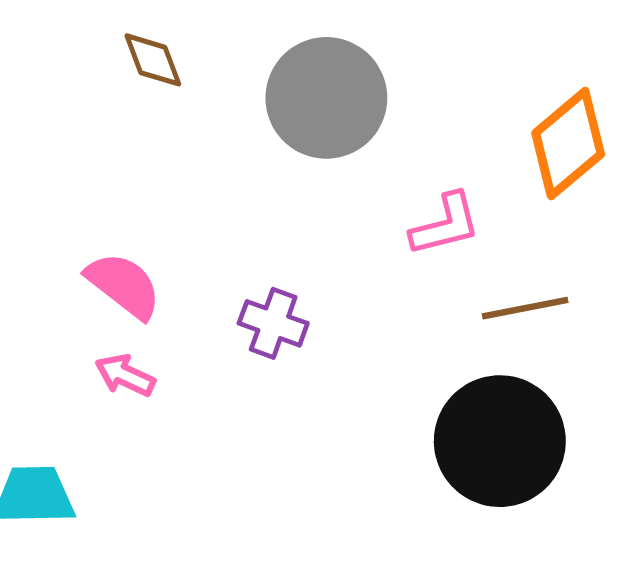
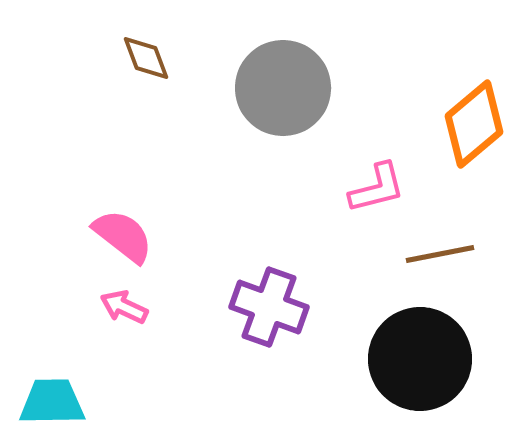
purple cross: (273, 323) -> (269, 307), moved, size x1.4

